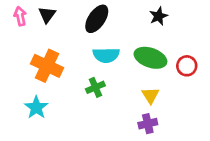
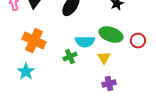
cyan semicircle: (106, 55) -> (85, 42), moved
yellow triangle: (150, 95) -> (104, 58), moved

